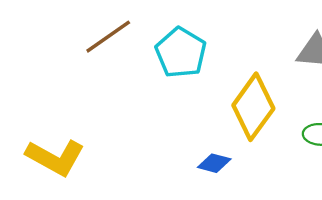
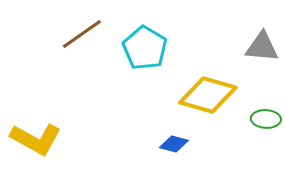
yellow diamond: (253, 107) -> (208, 95), turned 70

